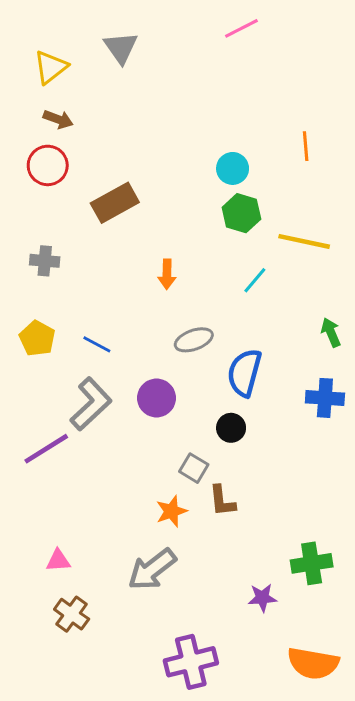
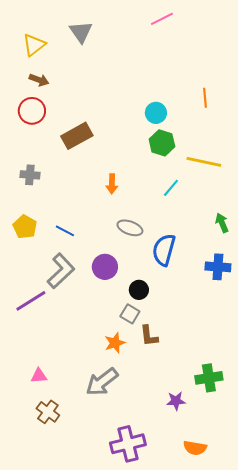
gray ellipse: (194, 340) -> (130, 228), turned 40
black circle: (231, 428) -> (139, 290), moved
orange semicircle: (313, 663) -> (195, 448), moved, size x0.7

